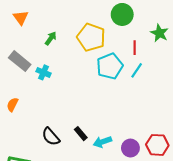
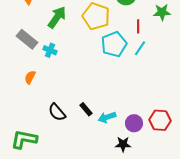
green star: (159, 33) -> (162, 12), turned -30
green arrow: (51, 38) -> (57, 17), size x1.6
orange semicircle: (12, 105) -> (30, 77), moved

